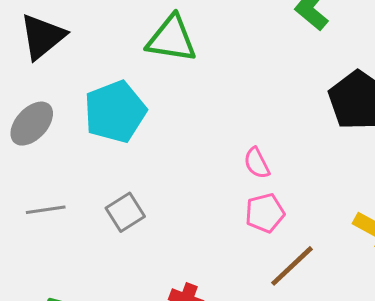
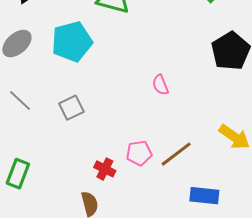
gray line: (46, 210) -> (20, 100), turned 45
pink pentagon: (265, 213) -> (139, 153), moved

